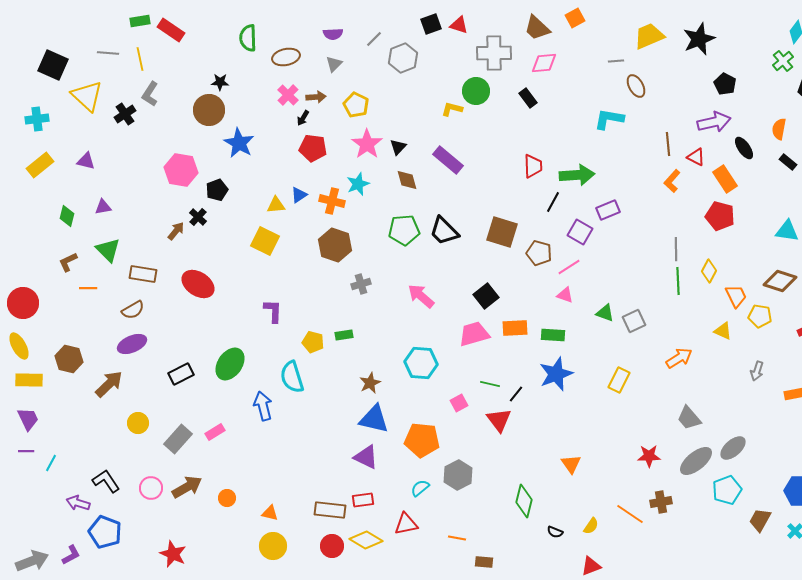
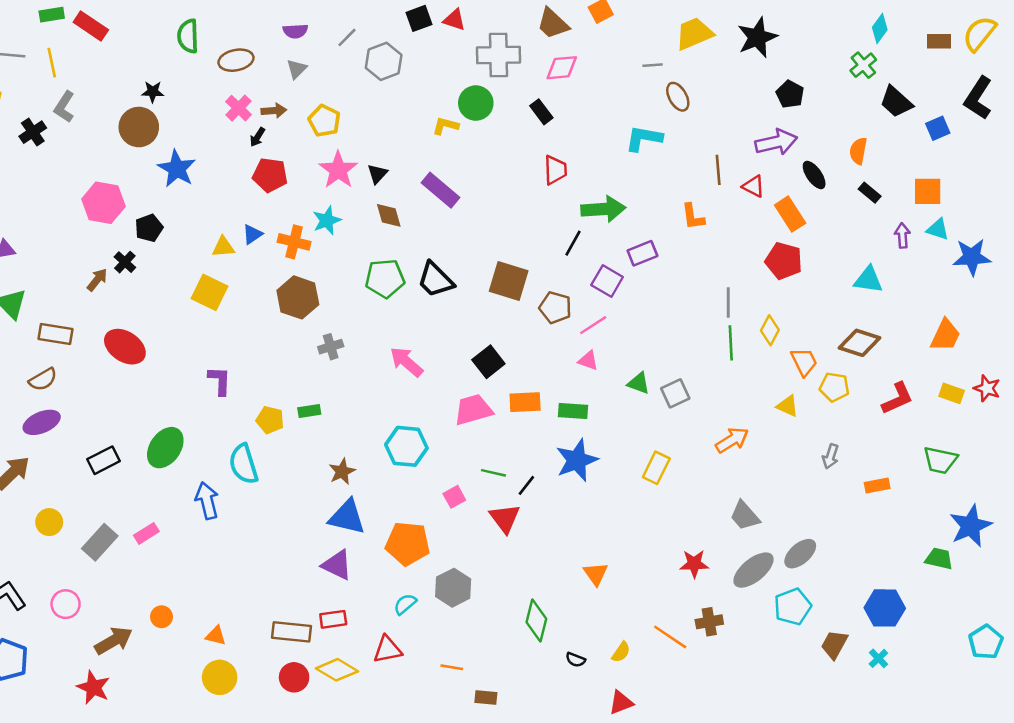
red trapezoid: (533, 166) -> (555, 170), moved
orange L-shape: (672, 181) -> (693, 217), moved, turned -50
brown arrow: (187, 487) -> (114, 641), moved

